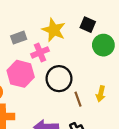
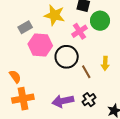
pink cross: (40, 52) -> (79, 31), moved
pink hexagon: (21, 74) -> (40, 45), moved

